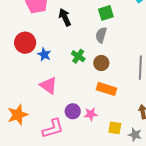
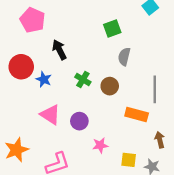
black arrow: (65, 17) -> (59, 50), moved
gray semicircle: (101, 35) -> (124, 57), moved
orange rectangle: (107, 89) -> (137, 115), moved
purple circle: (73, 111) -> (79, 121), moved

